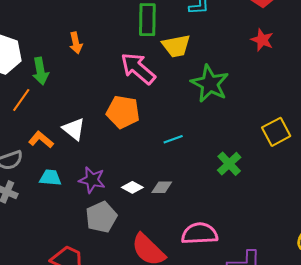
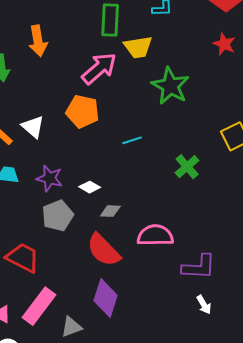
orange arrow: (76, 43) -> (38, 41), size x1.4
pink arrow: (138, 68) -> (99, 68), turned 96
gray diamond: (162, 187) -> (110, 211), moved

